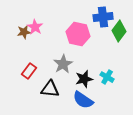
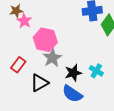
brown star: (24, 32) -> (16, 11), moved
pink hexagon: (78, 34) -> (45, 40), moved
black triangle: (50, 89) -> (39, 83), turned -36

